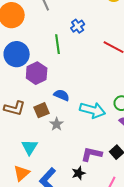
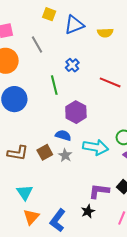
purple hexagon: (37, 73) -> (76, 112), moved
gray star: (57, 124) -> (65, 155), moved
cyan triangle: (30, 147) -> (25, 192), moved

